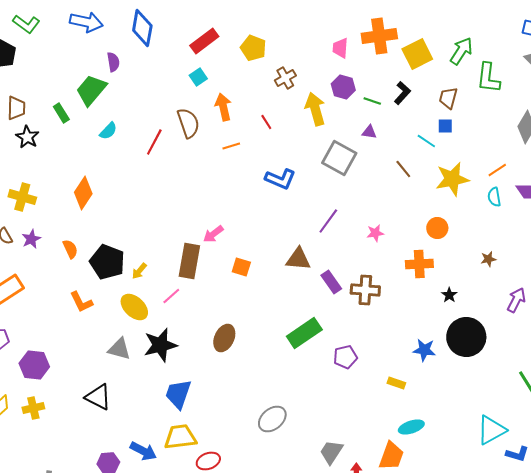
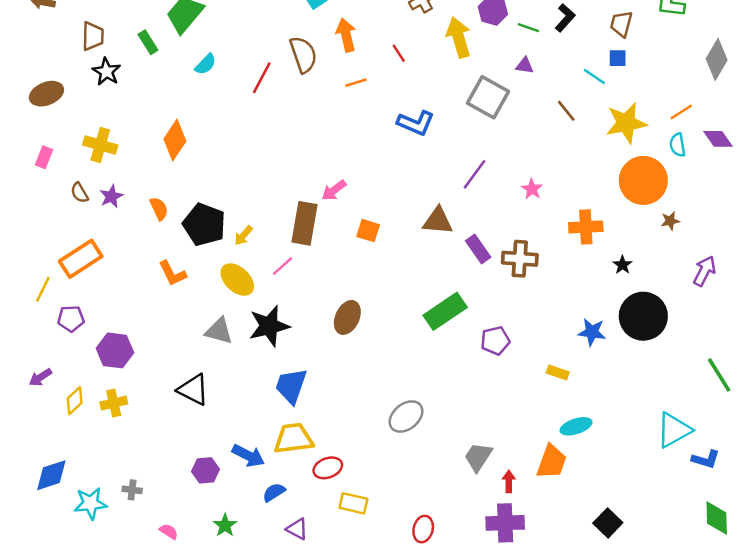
orange circle: (437, 228) -> (643, 180), moved, size x1.8
pink star: (375, 233) -> (532, 189), turned -30

